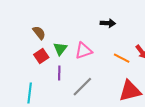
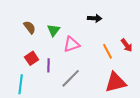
green triangle: (60, 49) -> (54, 30), moved
red square: (41, 56) -> (32, 58), moved
orange line: (122, 58) -> (108, 51), turned 35

